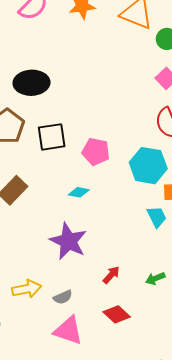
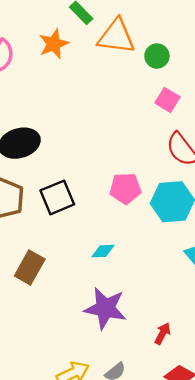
pink pentagon: (96, 152) -> (125, 188), moved

